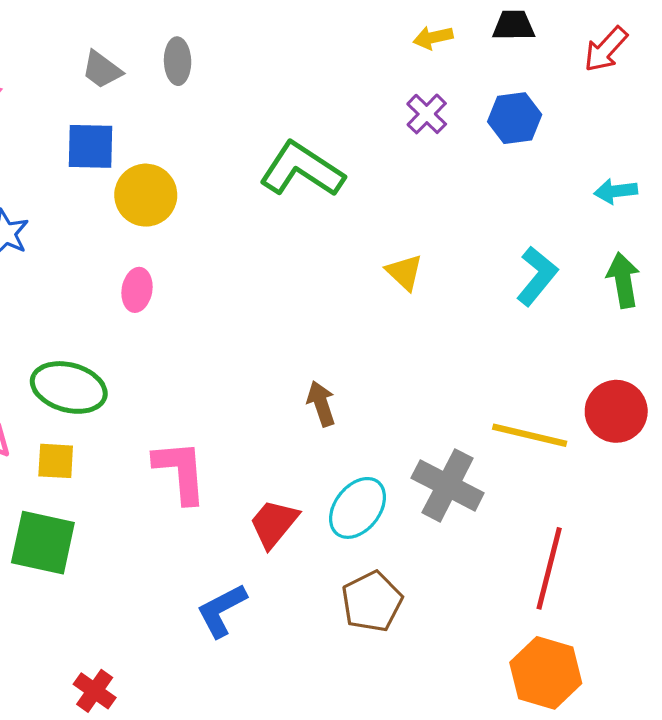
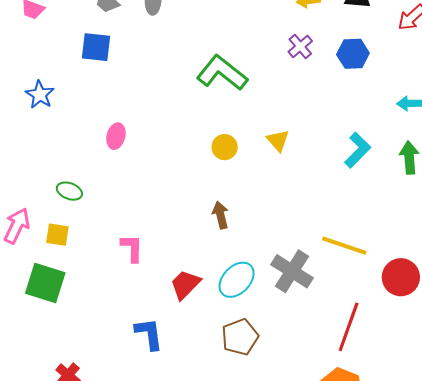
yellow circle: (146, 195) -> (225, 147), moved, size x0.7
green ellipse: (69, 387) -> (69, 191), size x0.6
red circle: (616, 411) -> (401, 277), moved
pink L-shape: (180, 472) -> (132, 248), size x0.7
blue L-shape: (222, 610) -> (149, 334), turned 105

